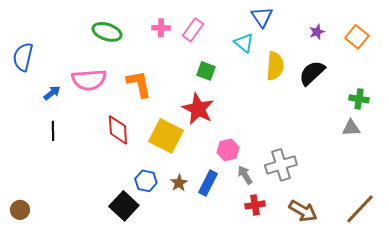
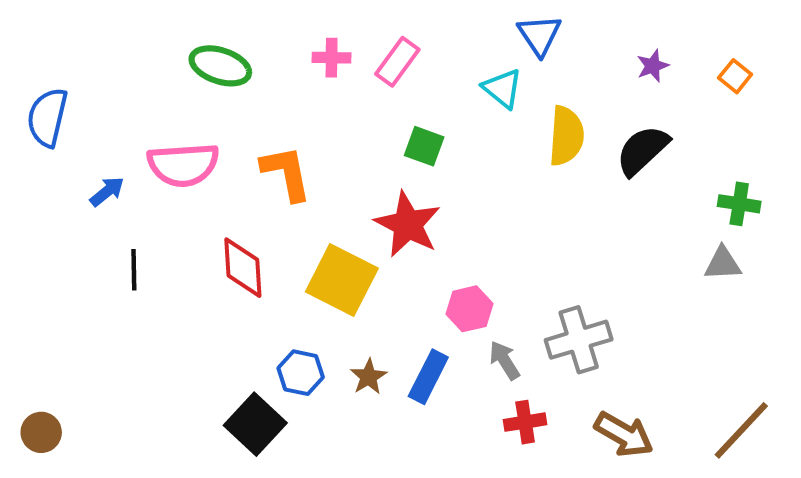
orange square: (357, 37) -> (735, 76), size x0.7
black line: (53, 131) -> (134, 270), moved

